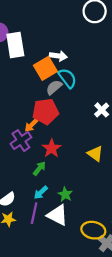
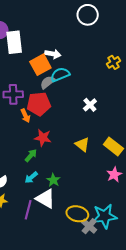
cyan semicircle: (67, 78) -> (60, 75), turned -78
orange arrow: (31, 125) -> (25, 116), turned -72
purple cross: (21, 141) -> (13, 94), moved, turned 30
red star: (52, 148) -> (43, 138), turned -30
purple line: (34, 213) -> (28, 210), moved

